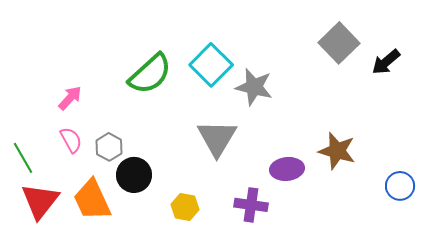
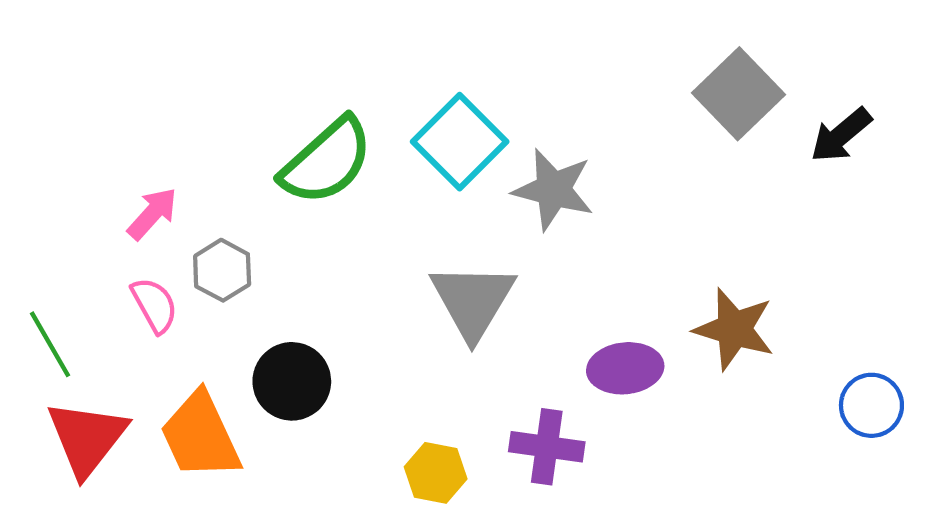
gray hexagon: (109, 147) -> (222, 270), moved
yellow hexagon: (185, 207) -> (436, 473), moved

